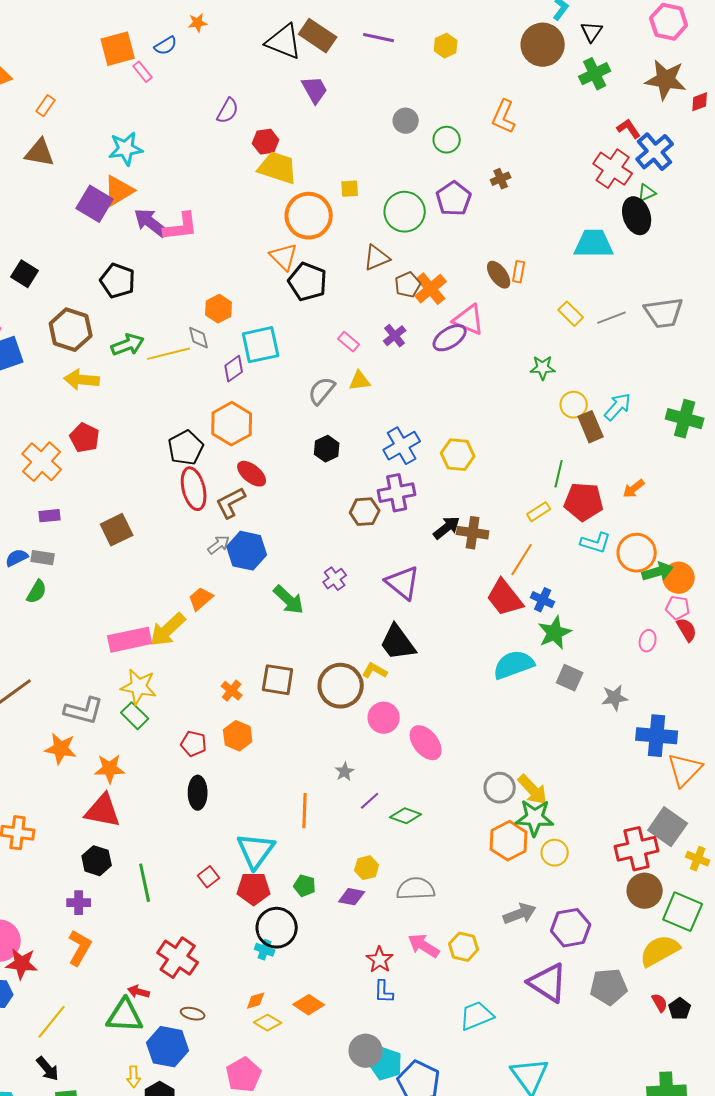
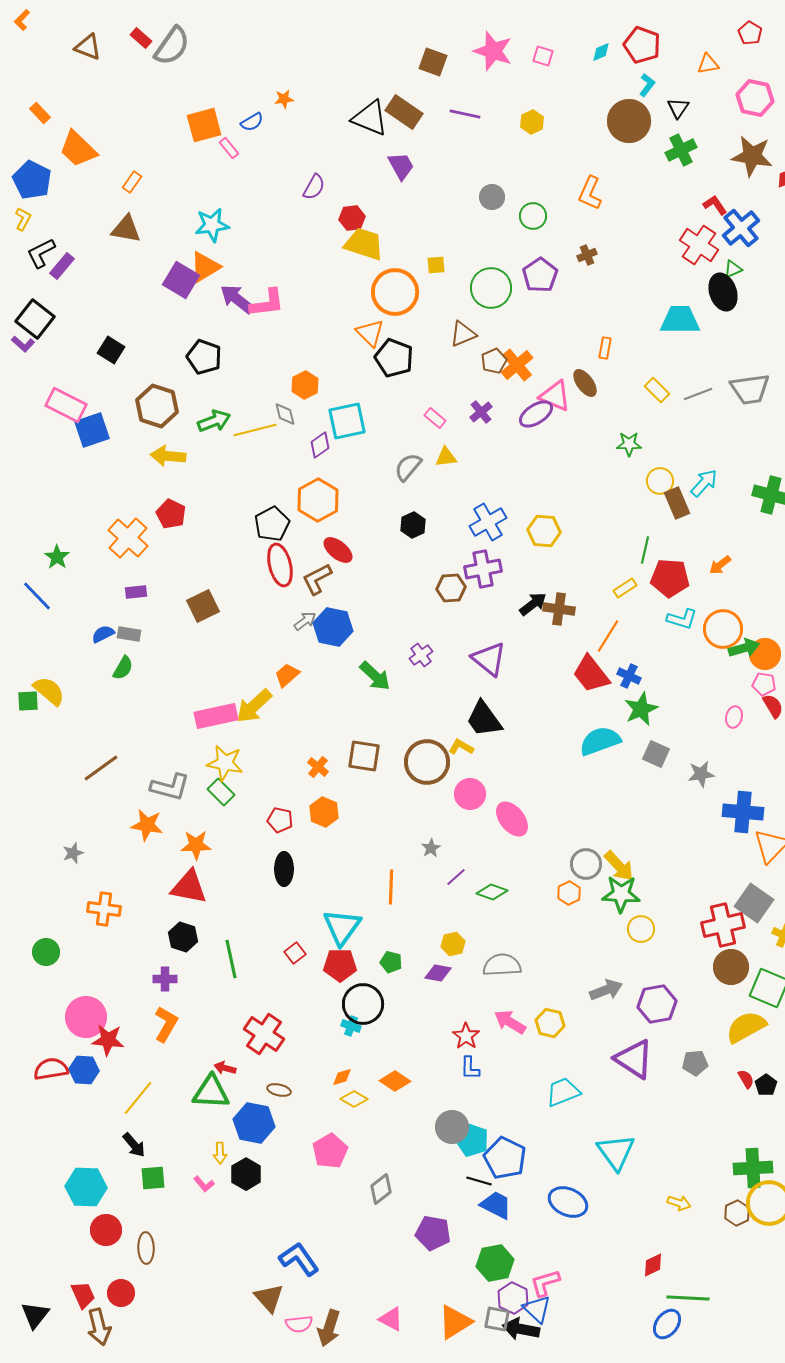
brown ellipse: (499, 275) -> (585, 383), moved
orange hexagon: (509, 841) -> (569, 893), moved, size x0.6
gray pentagon: (609, 987) -> (695, 1063), size x0.7

